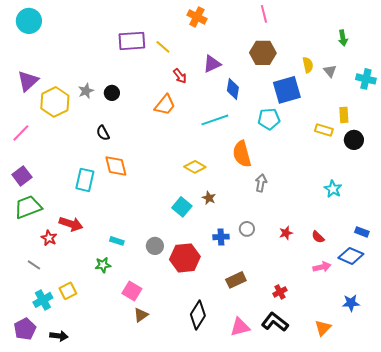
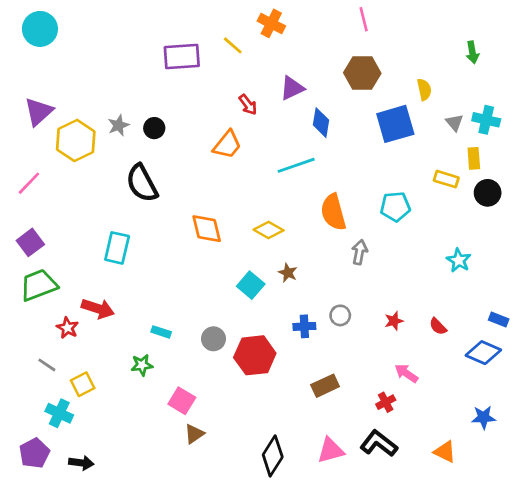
yellow line: (163, 47) -> (233, 45), moved
gray triangle: (330, 71) -> (455, 123), moved
cyan cross: (366, 79) -> (486, 120), moved
cyan pentagon: (269, 119) -> (395, 207), moved
black semicircle: (103, 133) -> (142, 183), size x1.8
orange diamond: (116, 166) -> (207, 229), moved
pink arrow: (322, 267) -> (406, 373), moved, turned -132
yellow square: (68, 291) -> (83, 384), moved
cyan cross: (43, 300) -> (59, 413), turned -36
black diamond: (198, 315) -> (273, 456), moved
orange triangle: (323, 328) -> (445, 452), turned -48

